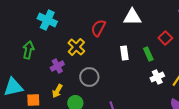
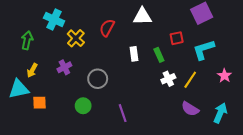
red square: (165, 38) -> (177, 38), turned 32
yellow cross: (76, 47) -> (76, 38), moved
green arrow: (28, 50) -> (27, 40), moved
yellow arrow: (57, 91) -> (32, 70), moved

